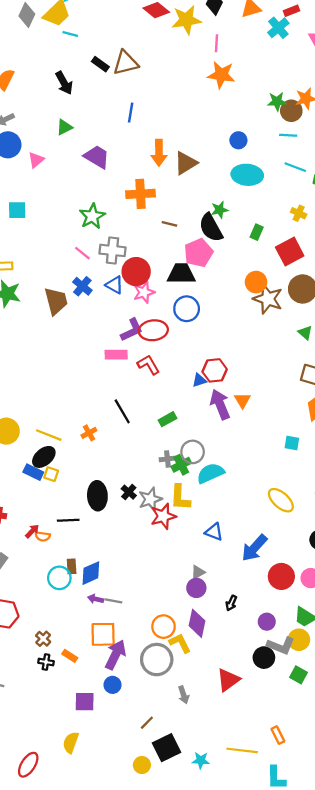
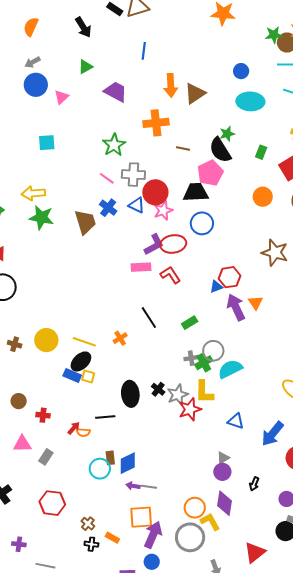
brown star: (268, 299) -> (275, 253), moved

